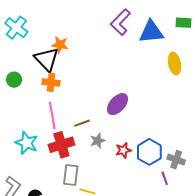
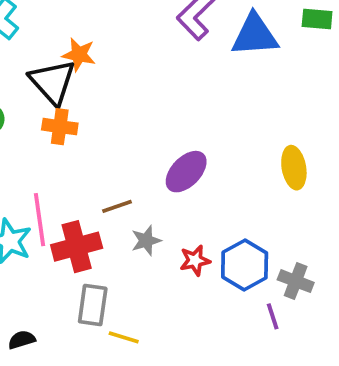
yellow ellipse: (174, 63) -> (294, 168), moved
pink line: (52, 116) -> (40, 220), moved

